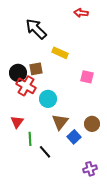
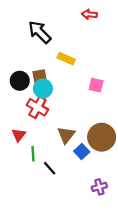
red cross: (26, 86) -> (37, 107), moved
cyan circle: (48, 99) -> (43, 88), moved
brown circle: (92, 124) -> (102, 137), size x1.6

